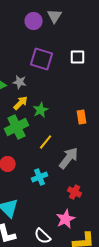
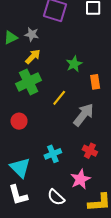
green star: (41, 110) -> (74, 64), moved
orange rectangle: (82, 117) -> (95, 82), moved
cyan cross: (40, 177) -> (53, 154), moved

